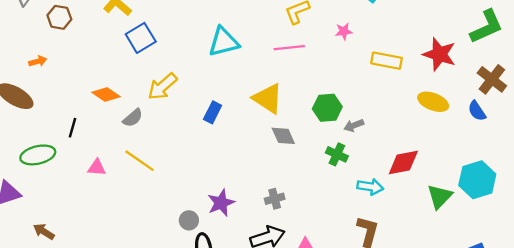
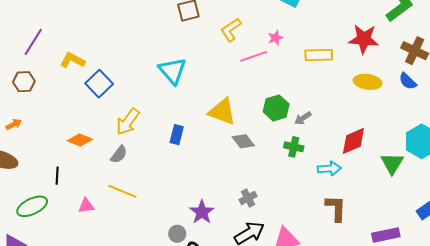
cyan triangle: (224, 42) -> (172, 71), turned -44
pink line: (289, 48) -> (254, 56), moved
gray semicircle: (133, 118) -> (119, 154), moved

